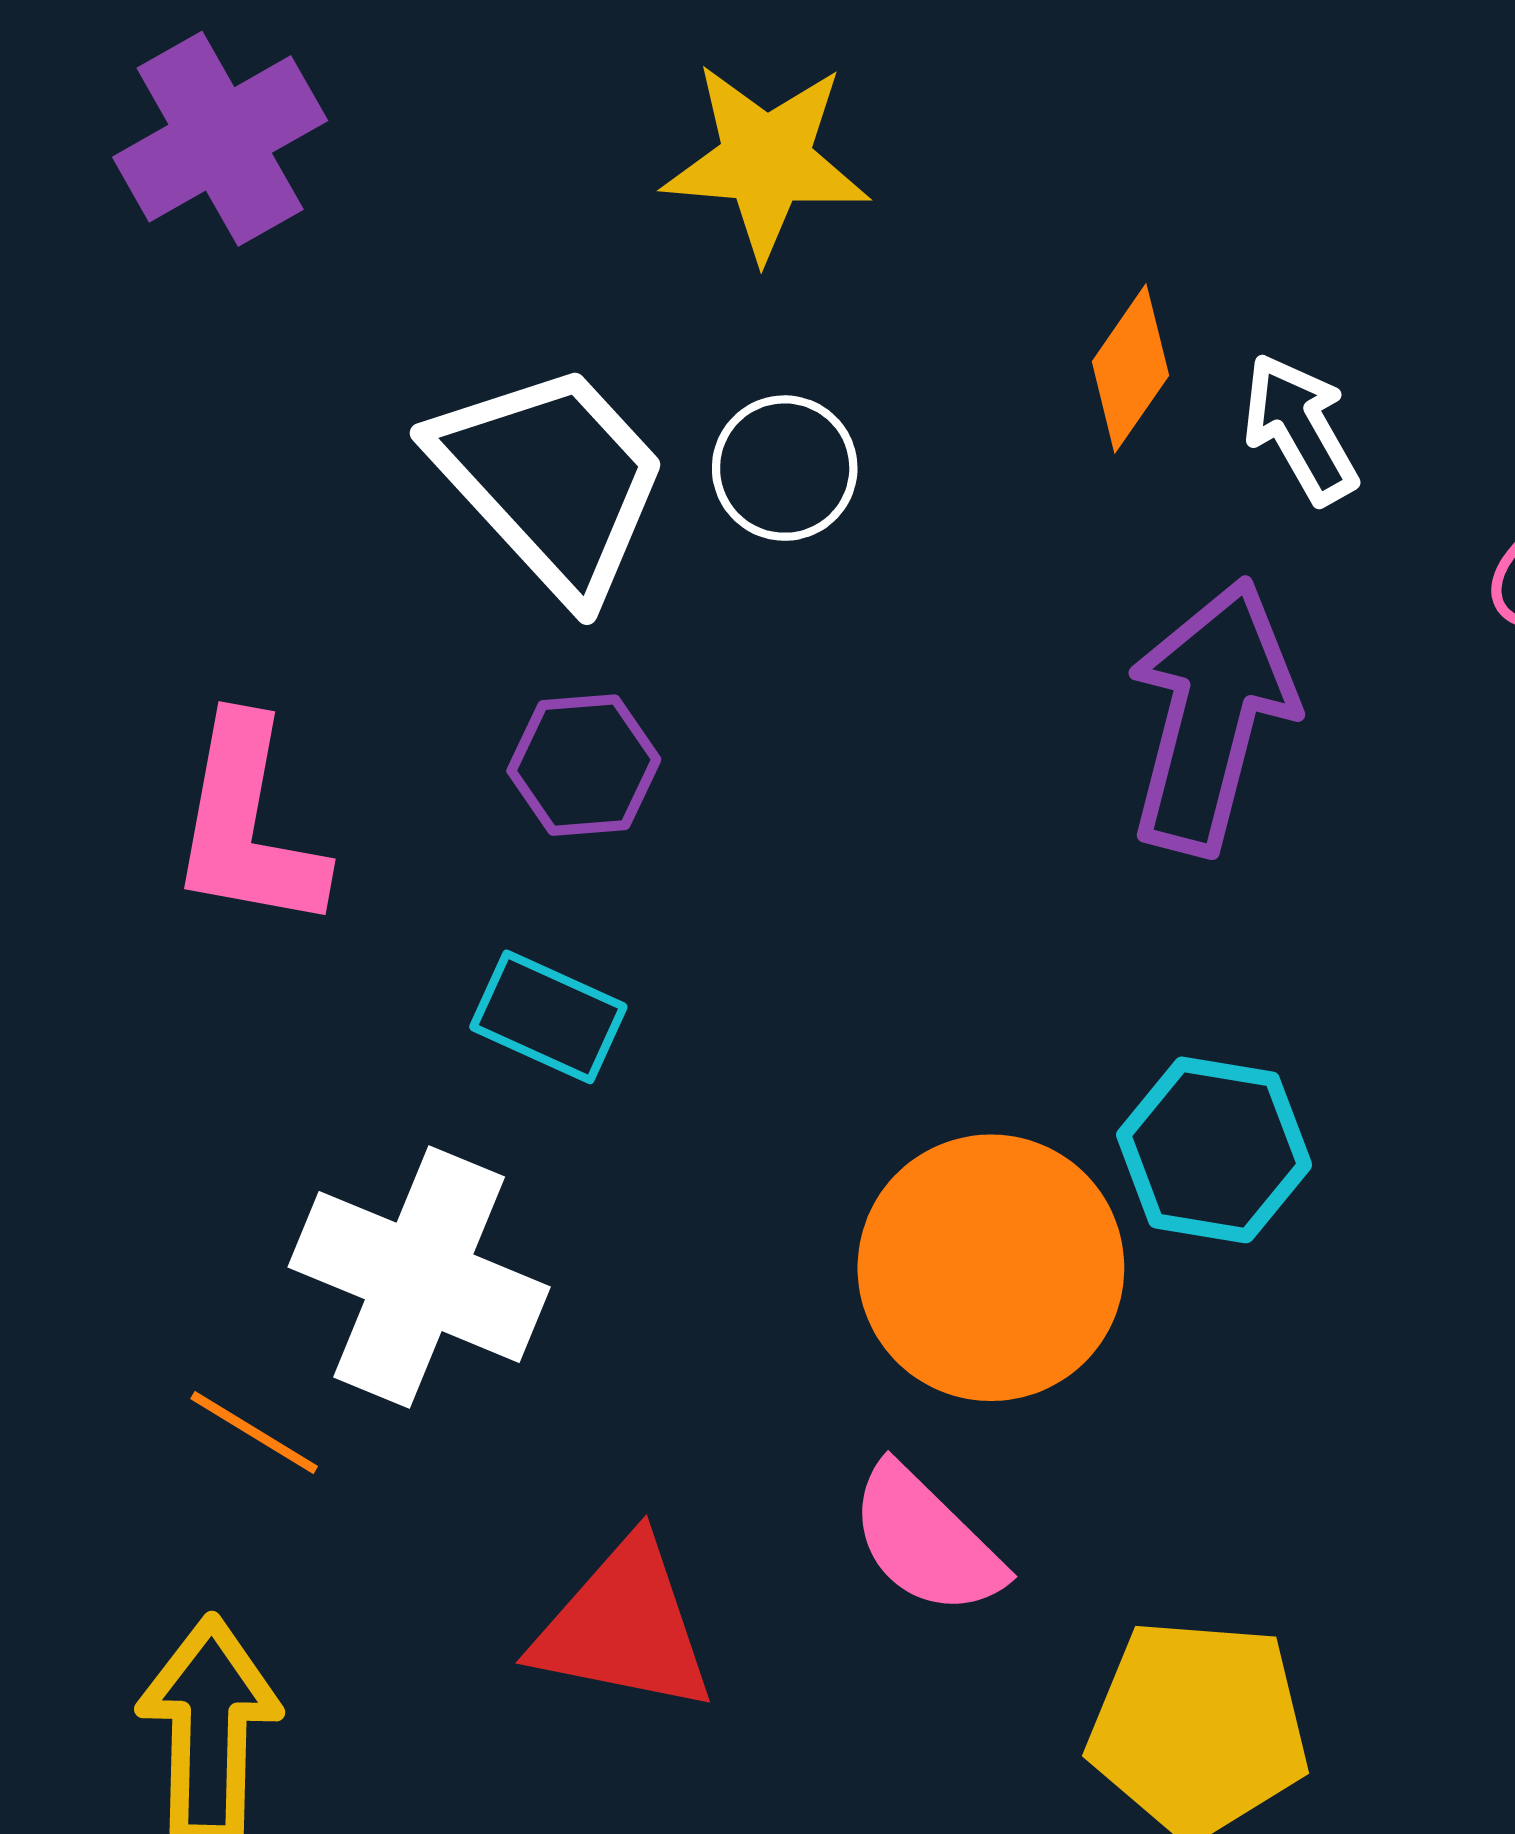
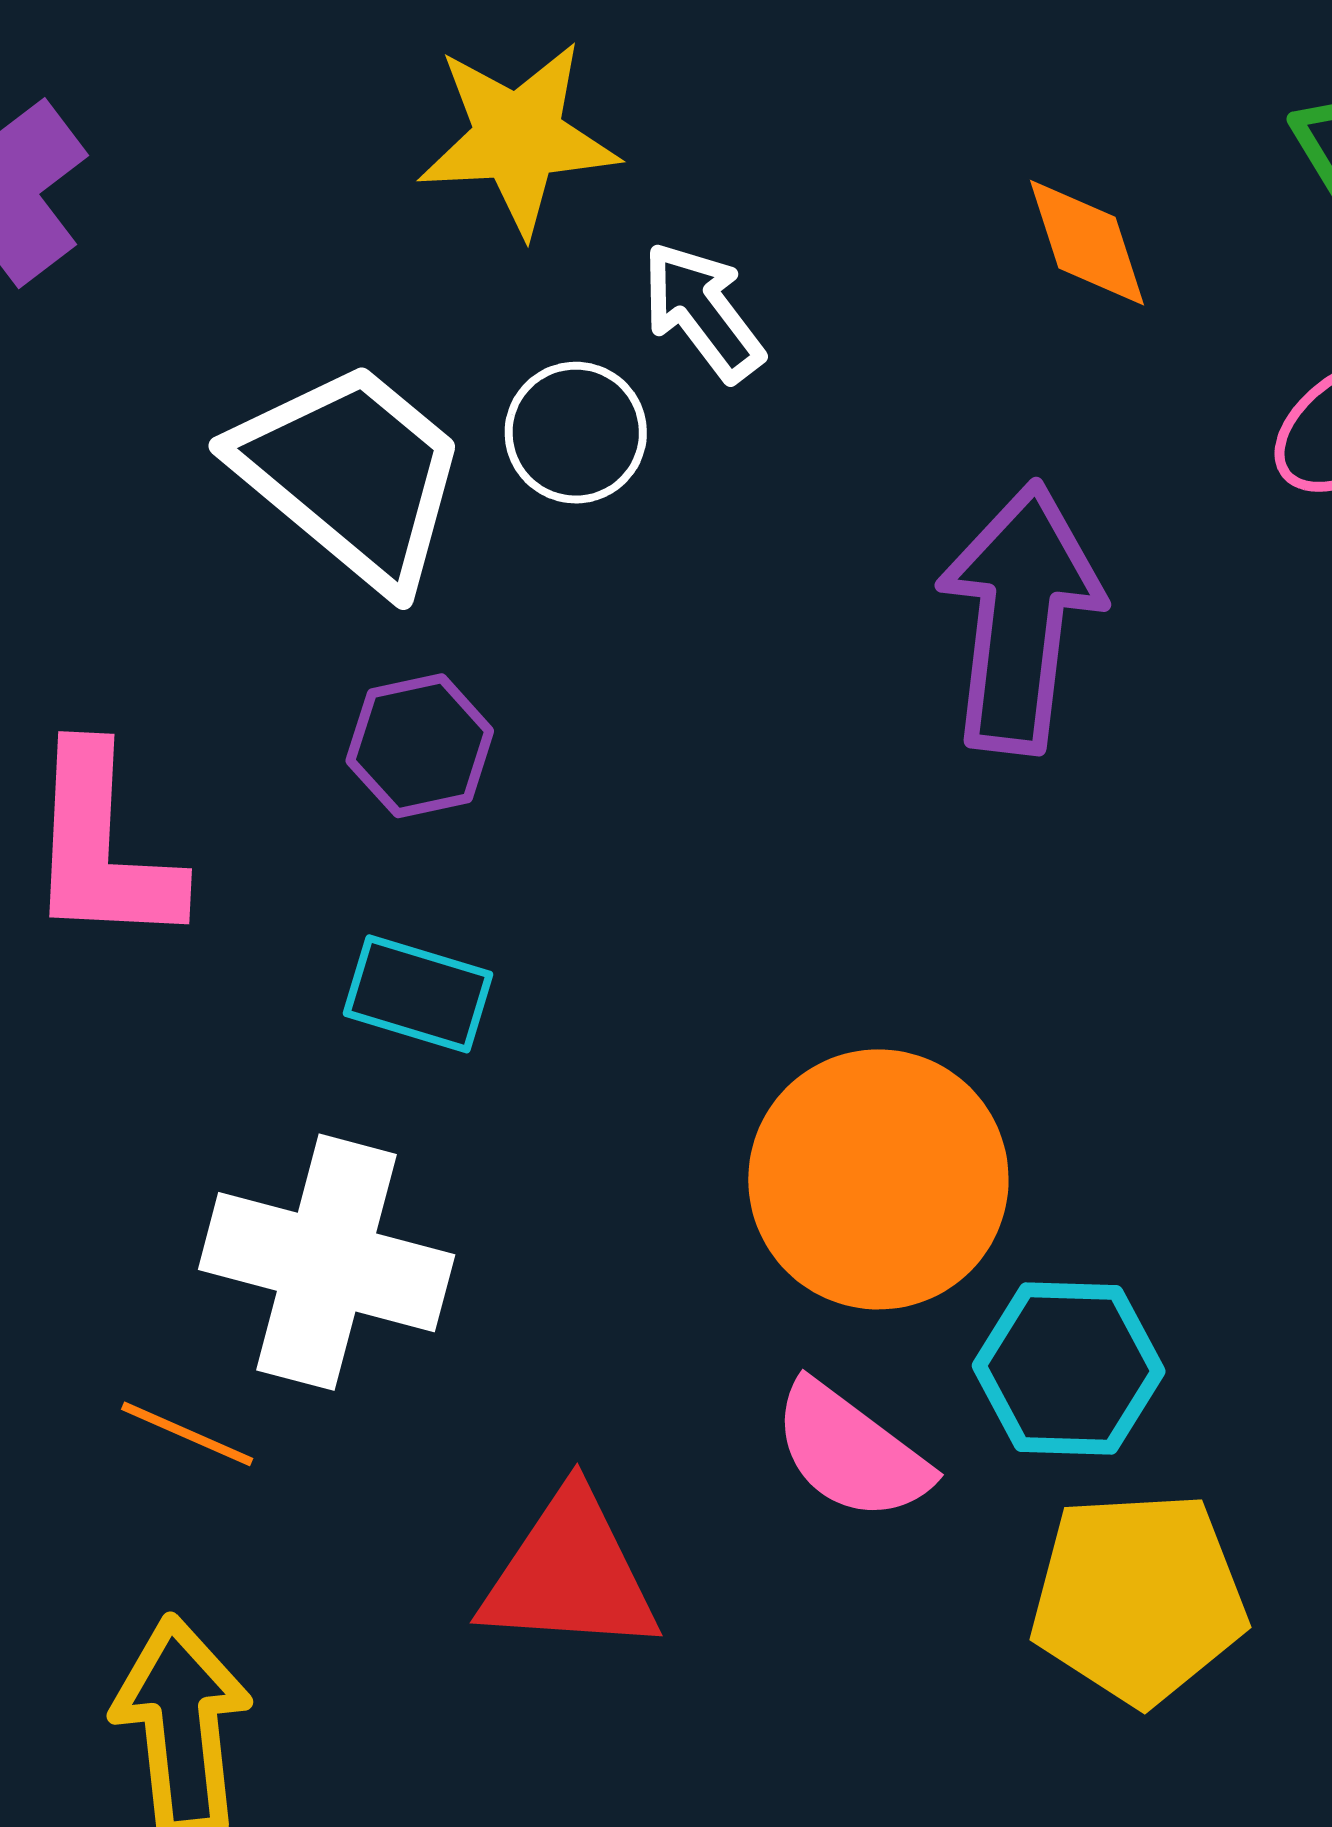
orange diamond: (1130, 368) -> (1087, 243), moved, turned -45
white arrow: (1300, 429) -> (703, 311), moved
cyan hexagon: (1214, 1150) -> (1069, 1369), moved

